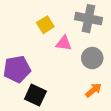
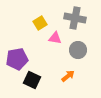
orange arrow: (93, 90) -> (68, 76), moved

